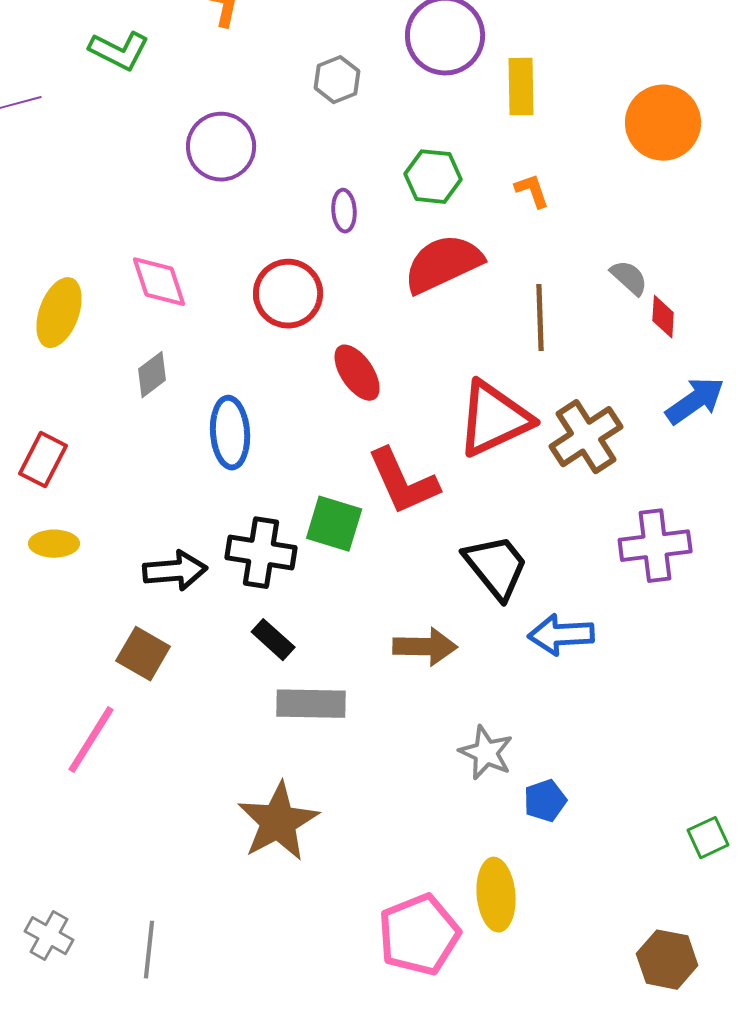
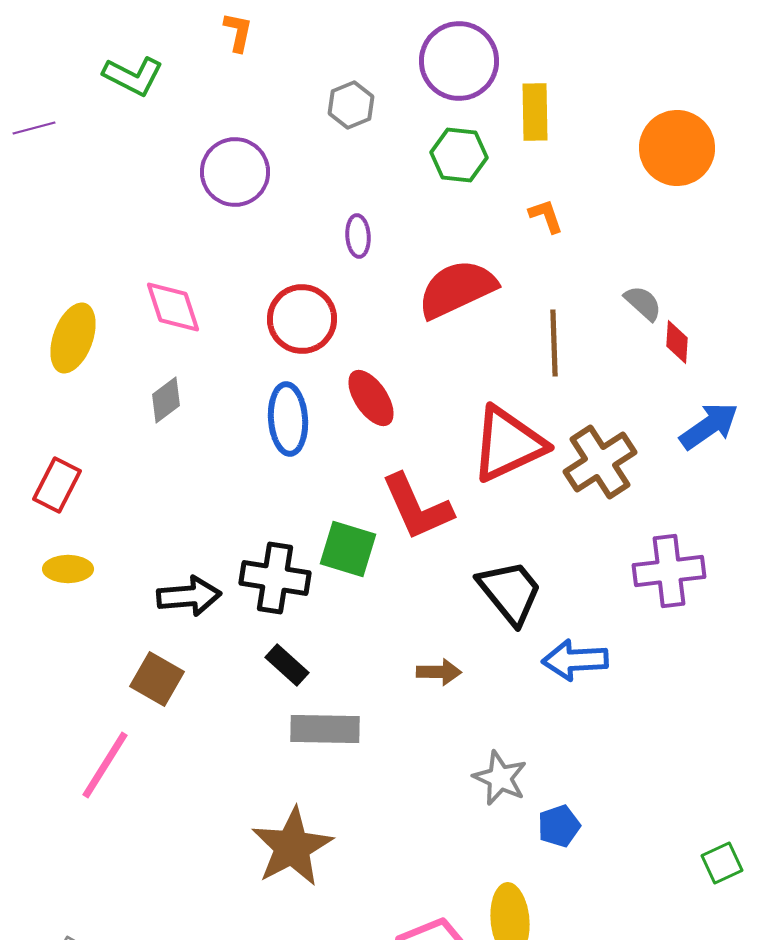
green hexagon: (433, 177) -> (459, 155), moved
blue ellipse: (230, 433) -> (288, 419), moved
brown arrow: (425, 647) -> (439, 672), size x0.7

